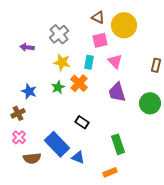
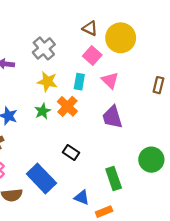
pink square: (100, 40) -> (92, 56), turned -35
green circle: (150, 103) -> (151, 160), moved
blue triangle: (78, 157) -> (82, 197), moved

